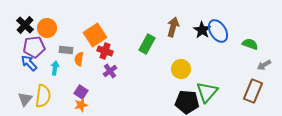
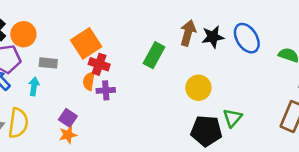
black star: (202, 30) -> (213, 37), moved, turned 30
orange semicircle: (79, 59) -> (89, 81), moved
purple cross: (110, 71) -> (106, 90), turned 32
green triangle: (207, 92) -> (232, 118), size x0.7

